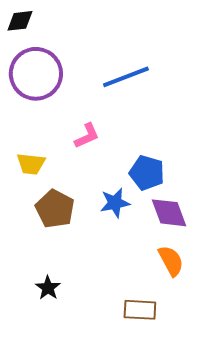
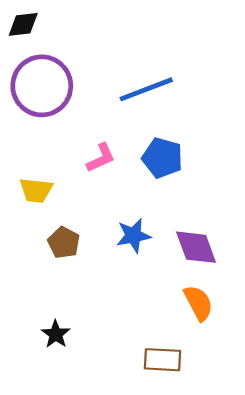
blue pentagon: (147, 173) -> (162, 158), moved
brown pentagon: (55, 209) -> (64, 243), size x0.7

